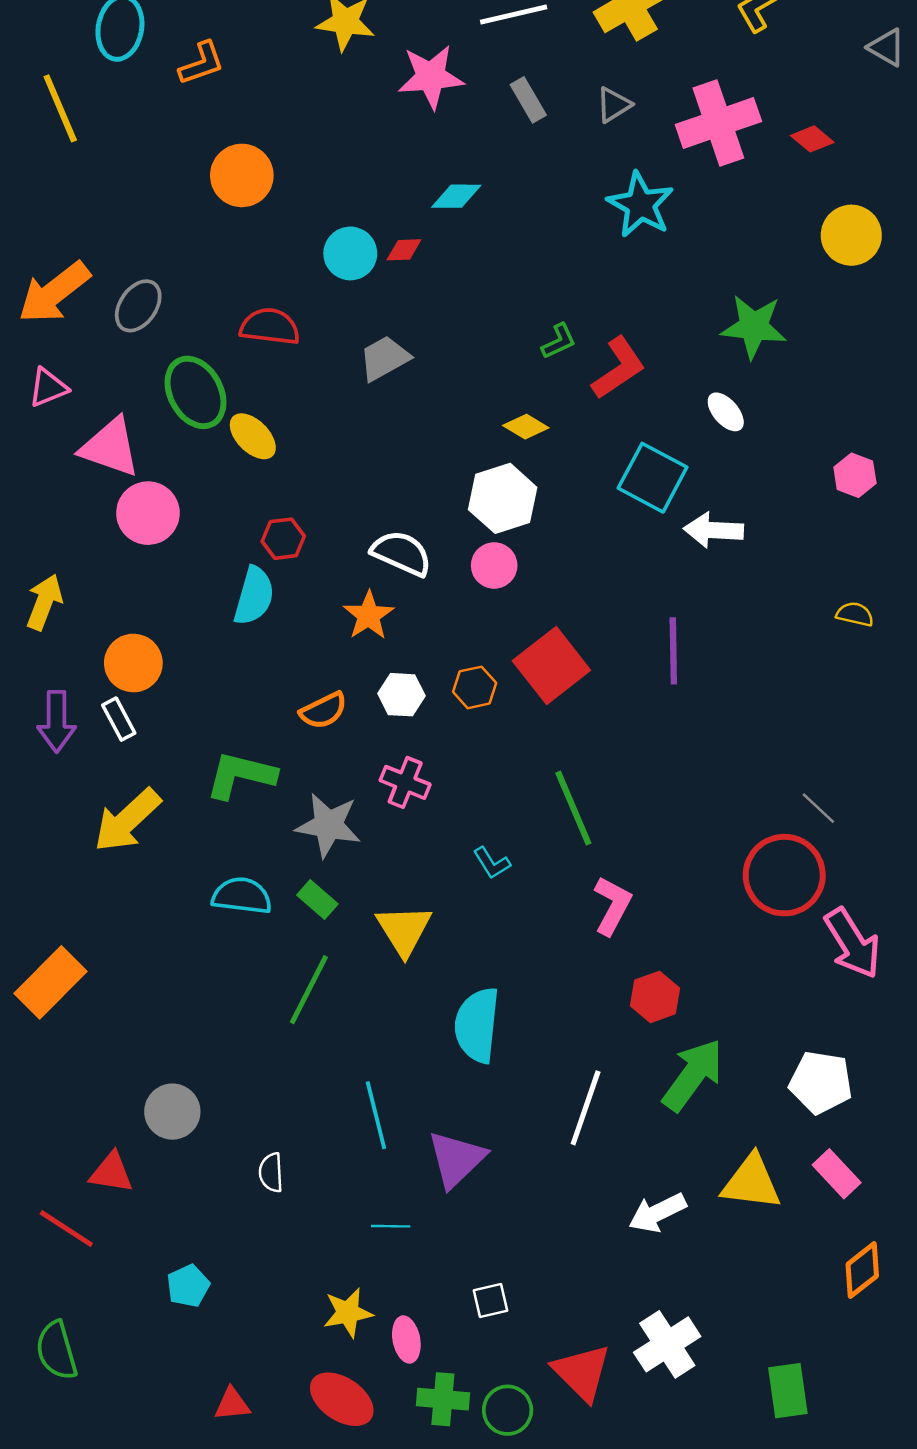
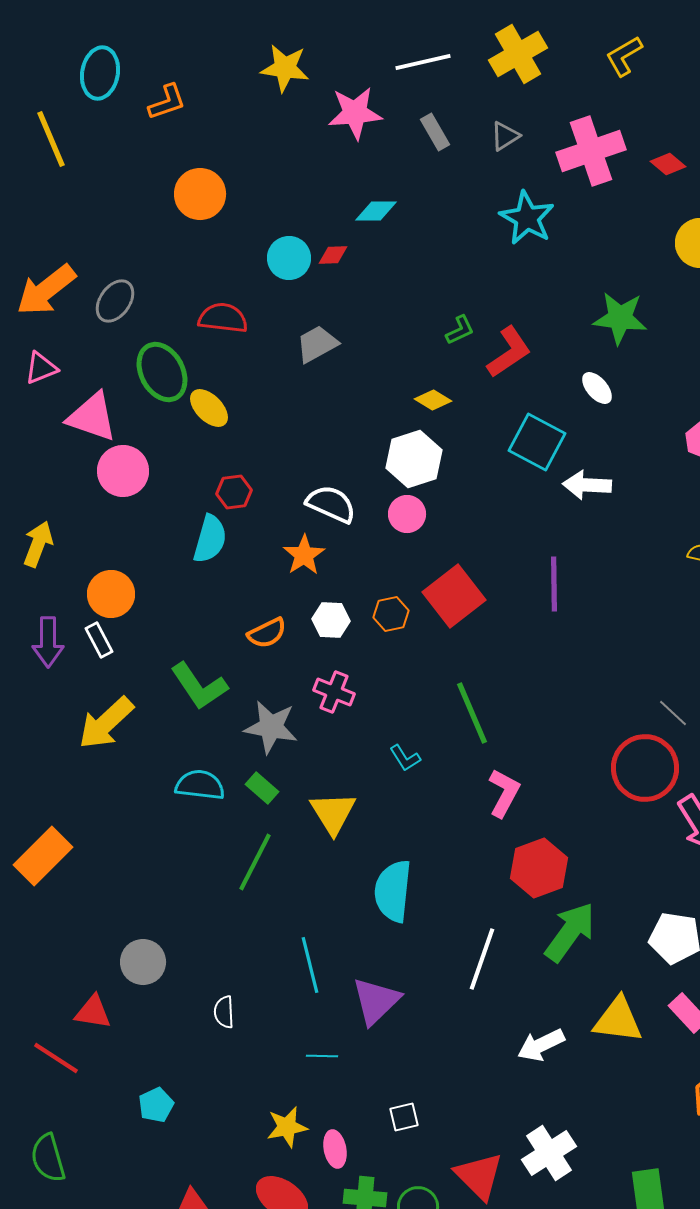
green L-shape: (241, 775) -> (199, 686), turned -138
red hexagon: (655, 997) -> (539, 868), size x1.4

